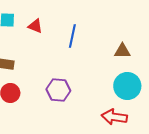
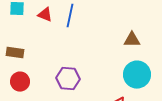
blue line: (72, 36) -> (70, 16), moved

